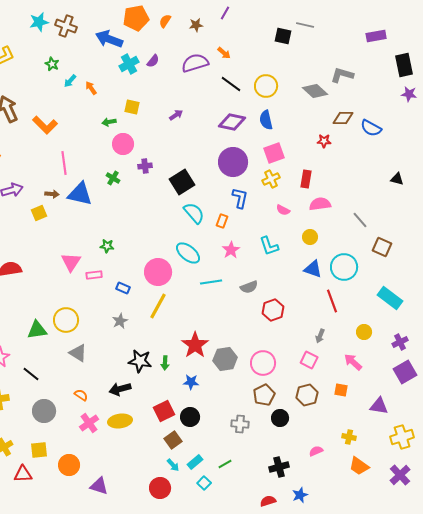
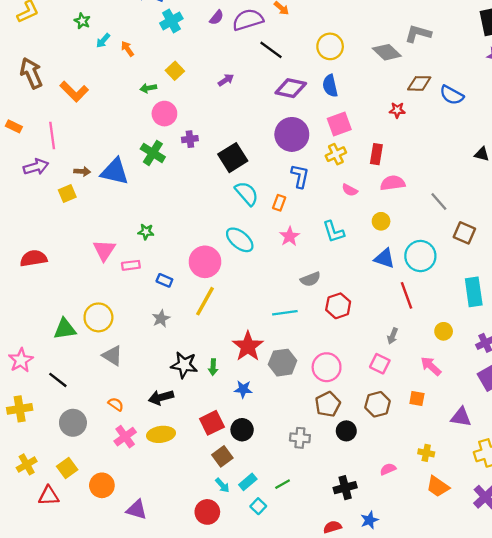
purple semicircle: (153, 61) -> (217, 17), moved
black line: (231, 84) -> (271, 50), moved
yellow square: (132, 107) -> (175, 71), turned 35
pink line: (64, 163) -> (52, 136), moved
green cross: (113, 178) -> (153, 153), size x1.5
cyan line: (211, 282) -> (285, 313), moved
cyan rectangle: (390, 298) -> (474, 292), turned 45
yellow square: (39, 450) -> (67, 468), turned -30

